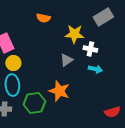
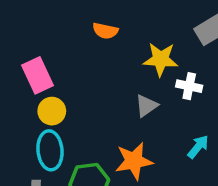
cyan arrow: (95, 69) -> (198, 147), moved, turned -64
orange star: (59, 91) -> (134, 161), turned -30

